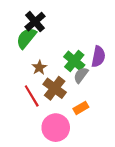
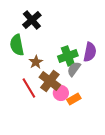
green semicircle: (26, 38) -> (17, 45), moved, turned -50
green cross: (74, 61) -> (68, 56), turned 30
pink circle: (56, 128) -> (61, 93), moved, size x0.6

